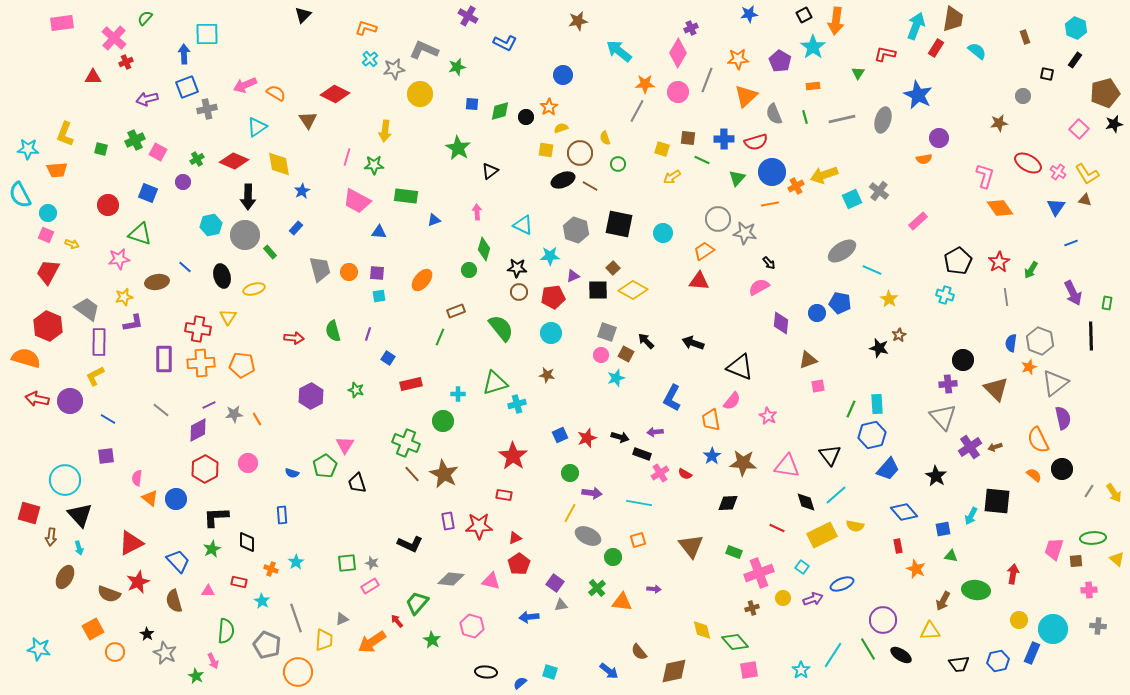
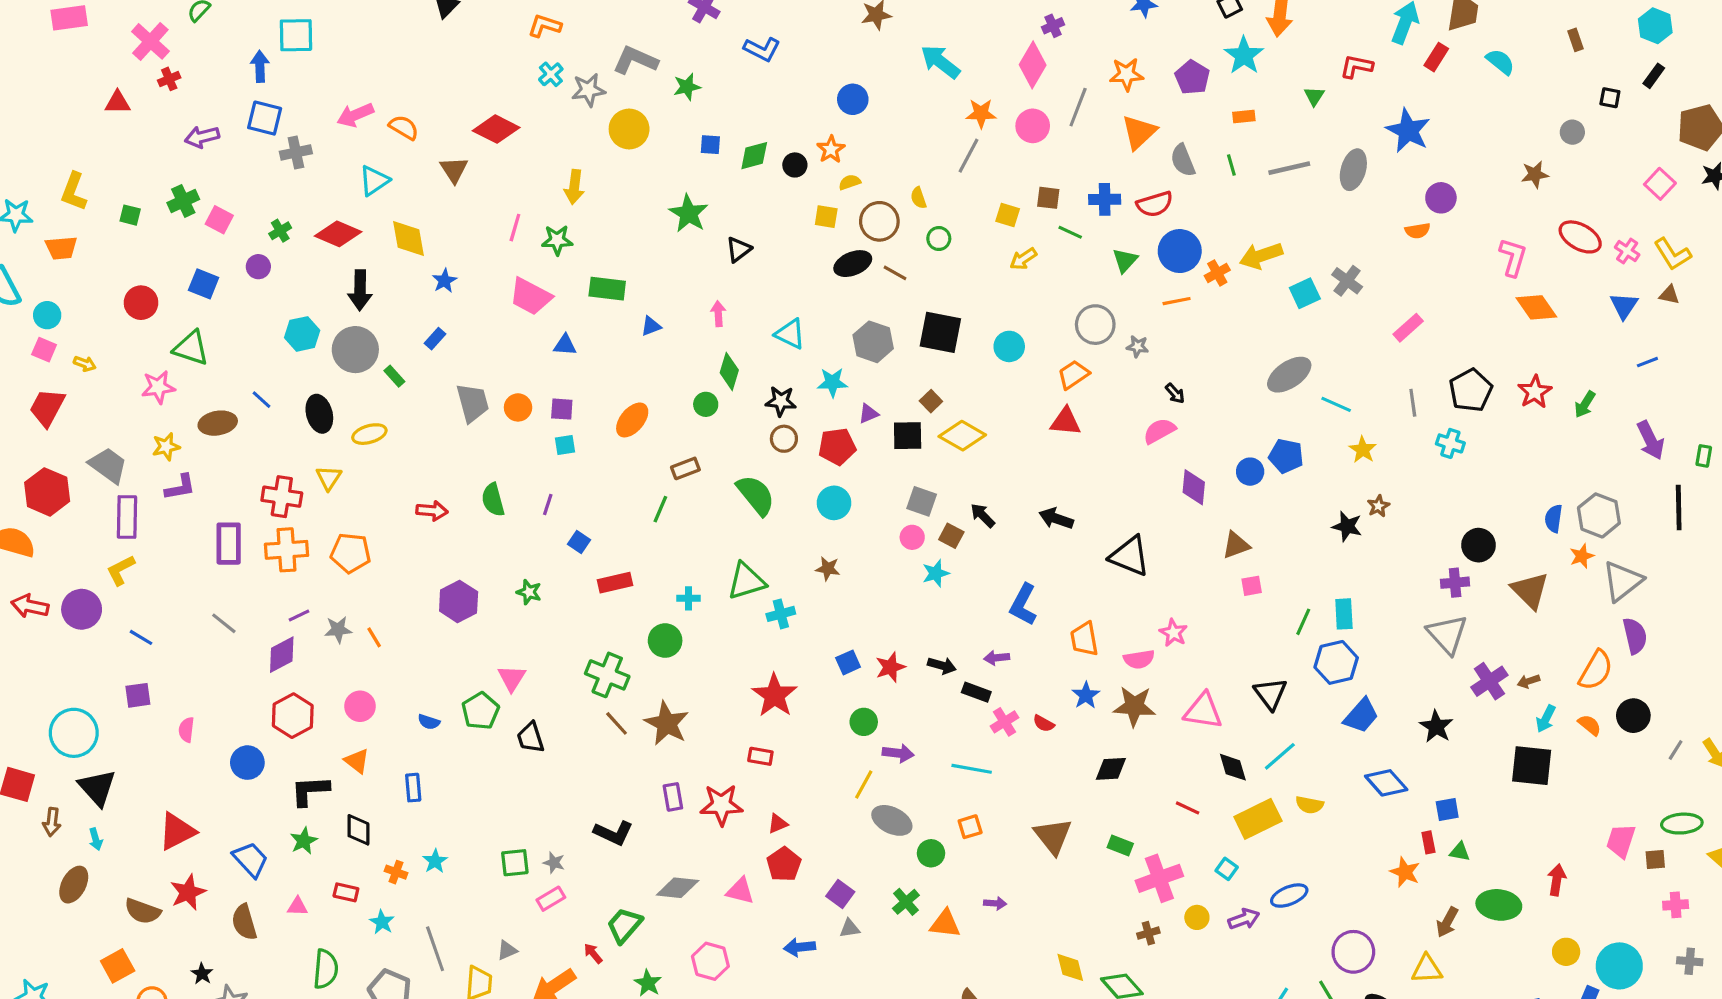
blue square: (187, 87) -> (265, 118), turned 35
gray star: (745, 233) -> (1137, 346), size x0.6
gray line: (1006, 297) -> (1413, 403), moved
pink semicircle: (732, 401) -> (1139, 659), moved, turned 42
orange semicircle: (1038, 440) -> (1596, 670), turned -124
orange triangle: (150, 498) -> (357, 761), moved
cyan arrow: (971, 516) -> (1546, 719), moved
red rectangle: (898, 546) -> (1428, 842), moved

